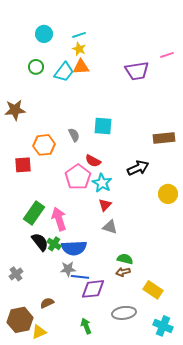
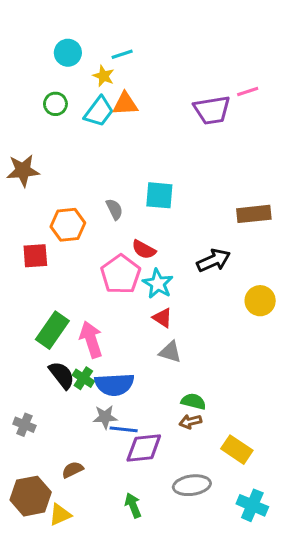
yellow star: (79, 49) -> (104, 76), moved
pink line: (167, 55) -> (248, 91), moved
red triangle: (105, 205) -> (162, 318), turned -40
gray cross: (16, 274) -> (24, 425), turned -32

